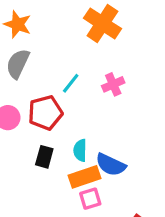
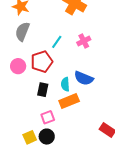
blue semicircle: (111, 165) -> (84, 78), moved
pink square: (90, 199) -> (48, 117), moved

